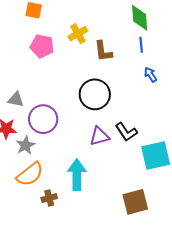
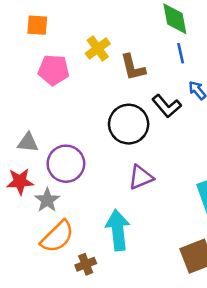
black L-shape: (126, 132) -> (167, 106), moved

